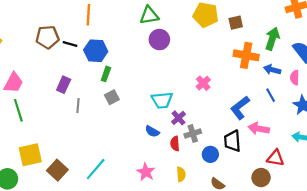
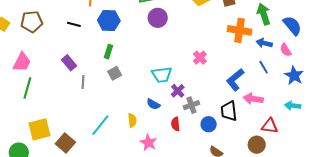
brown pentagon: (47, 37) -> (32, 22), moved
green arrow: (272, 39) -> (264, 14), turned -35
blue hexagon: (96, 51) -> (109, 20), moved
pink semicircle: (295, 78) -> (286, 50), turned -32
purple rectangle: (64, 85) -> (69, 63), turned -63
green line: (18, 110) -> (27, 88), turned 35
red semicircle: (175, 144) -> (175, 124), moved
cyan line: (96, 169) -> (100, 125), moved
yellow semicircle: (181, 174) -> (132, 120), moved

